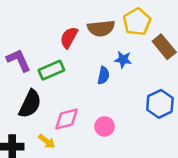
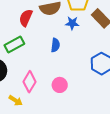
blue star: (123, 60) -> (72, 23), moved
pink diamond: (67, 119) -> (29, 82), turned -40

